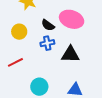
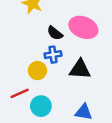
yellow circle: (19, 32) -> (37, 71), moved
red line: (15, 62) -> (20, 93), moved

